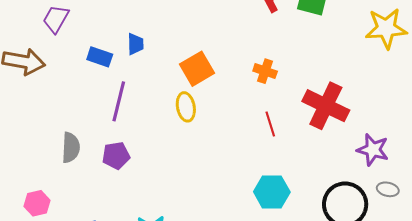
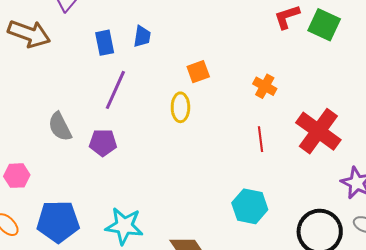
blue rectangle: (100, 57) -> (105, 43), turned 50
orange square: (197, 69) -> (198, 72), size x0.7
gray semicircle: (71, 148) -> (60, 127), turned 140

